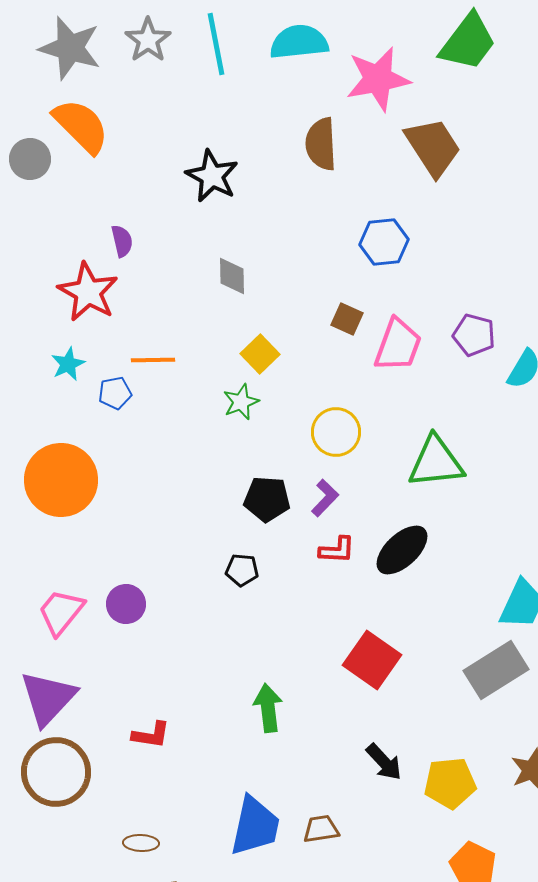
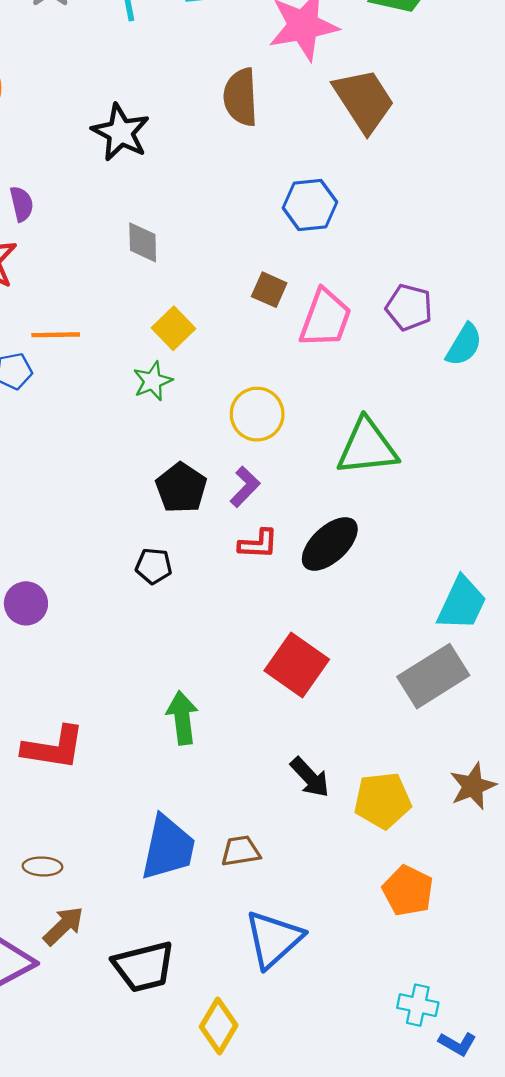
black pentagon: (267, 499) -> (181, 488), turned 30
red L-shape: (151, 735) -> (54, 748), size x1.5

